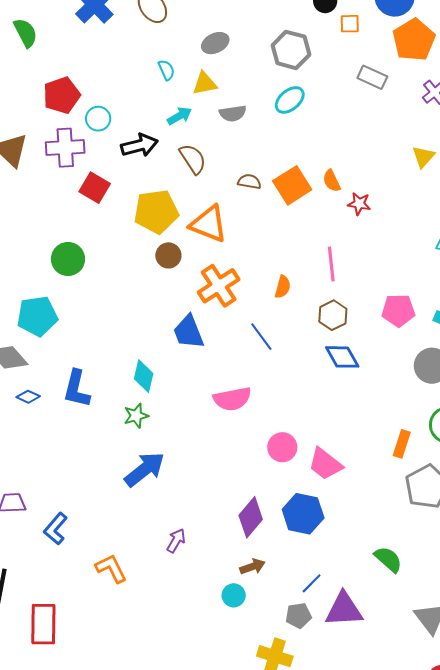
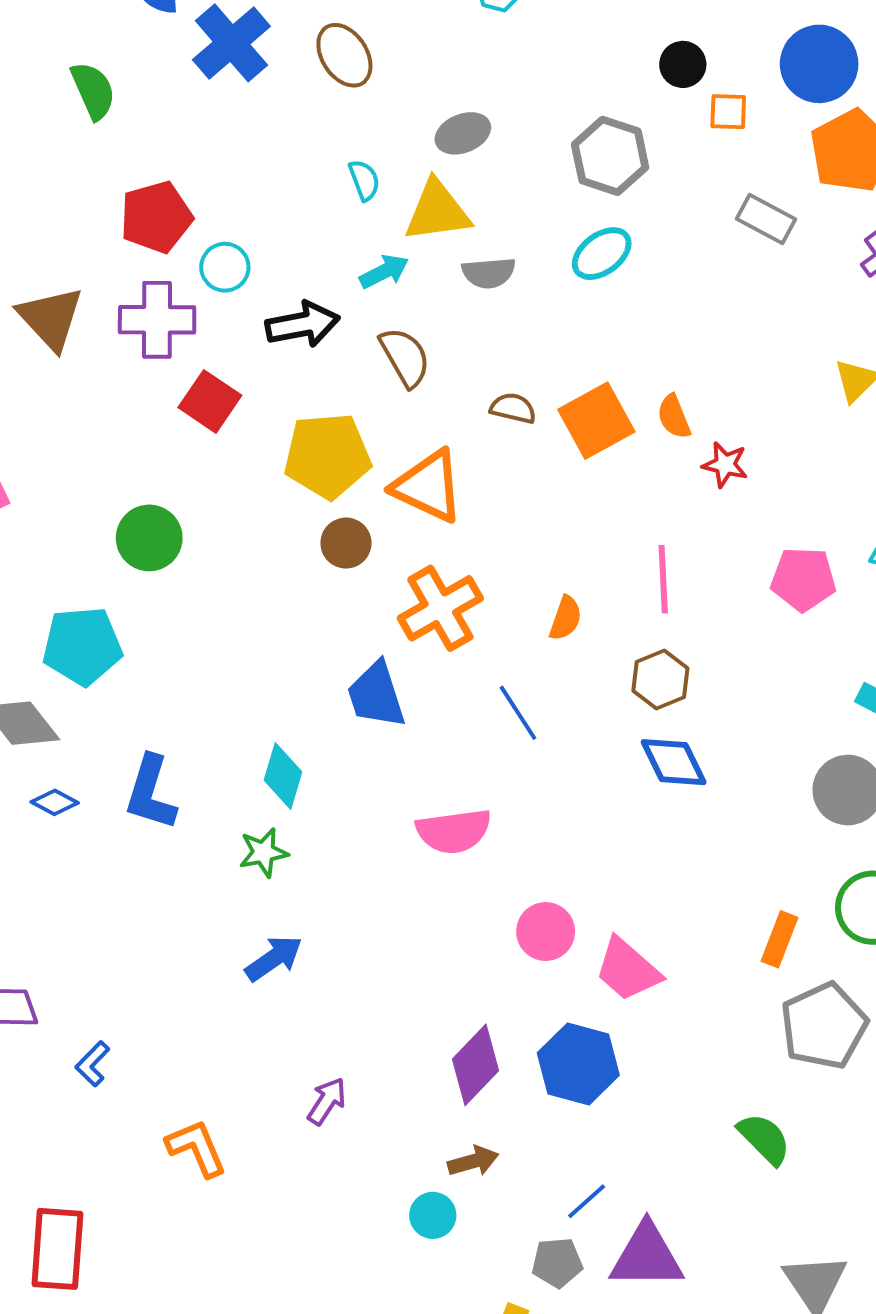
yellow triangle: (205, 83) -> (437, 211), size x1.4
pink pentagon: (398, 310) -> (803, 579), moved
blue arrow: (145, 469) -> (274, 958), size x0.7
blue L-shape: (56, 529) -> (93, 1064), size x0.7
green semicircle: (388, 559) -> (764, 1139), moved

